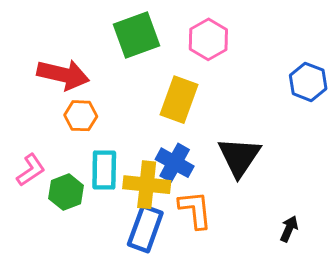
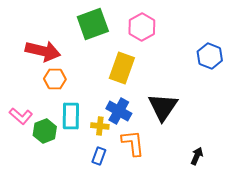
pink L-shape: (31, 170) -> (21, 116), turned 75
yellow cross: (147, 185) -> (100, 126), size x0.6
blue rectangle: (145, 229) -> (99, 156), size x0.6

